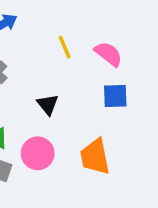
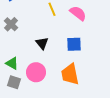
blue square: (115, 96) -> (74, 44), moved

